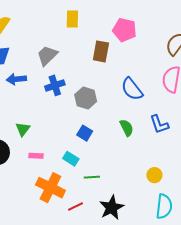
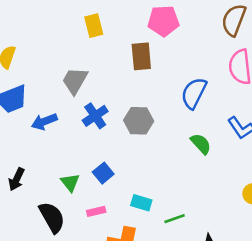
blue semicircle: (132, 89) -> (194, 93), turned 80
blue square: (85, 133) -> (103, 173), moved, turned 35

